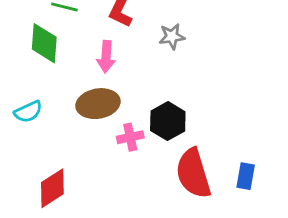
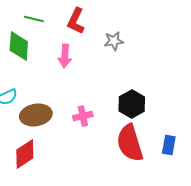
brown ellipse: (98, 104) -> (36, 115), moved
black hexagon: (168, 121) -> (132, 104), moved

